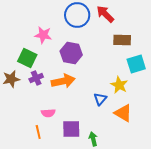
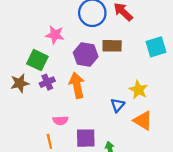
brown rectangle: (122, 40) -> (112, 46), moved
cyan square: (136, 64) -> (156, 47), moved
orange arrow: (63, 81) -> (77, 85), turned -90

